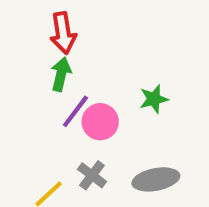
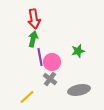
purple line: (75, 111) -> (40, 57), turned -48
gray cross: (92, 175) -> (50, 79), moved

